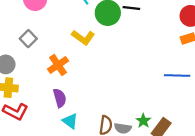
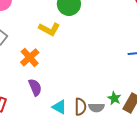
cyan triangle: (70, 121) -> (59, 107), moved

